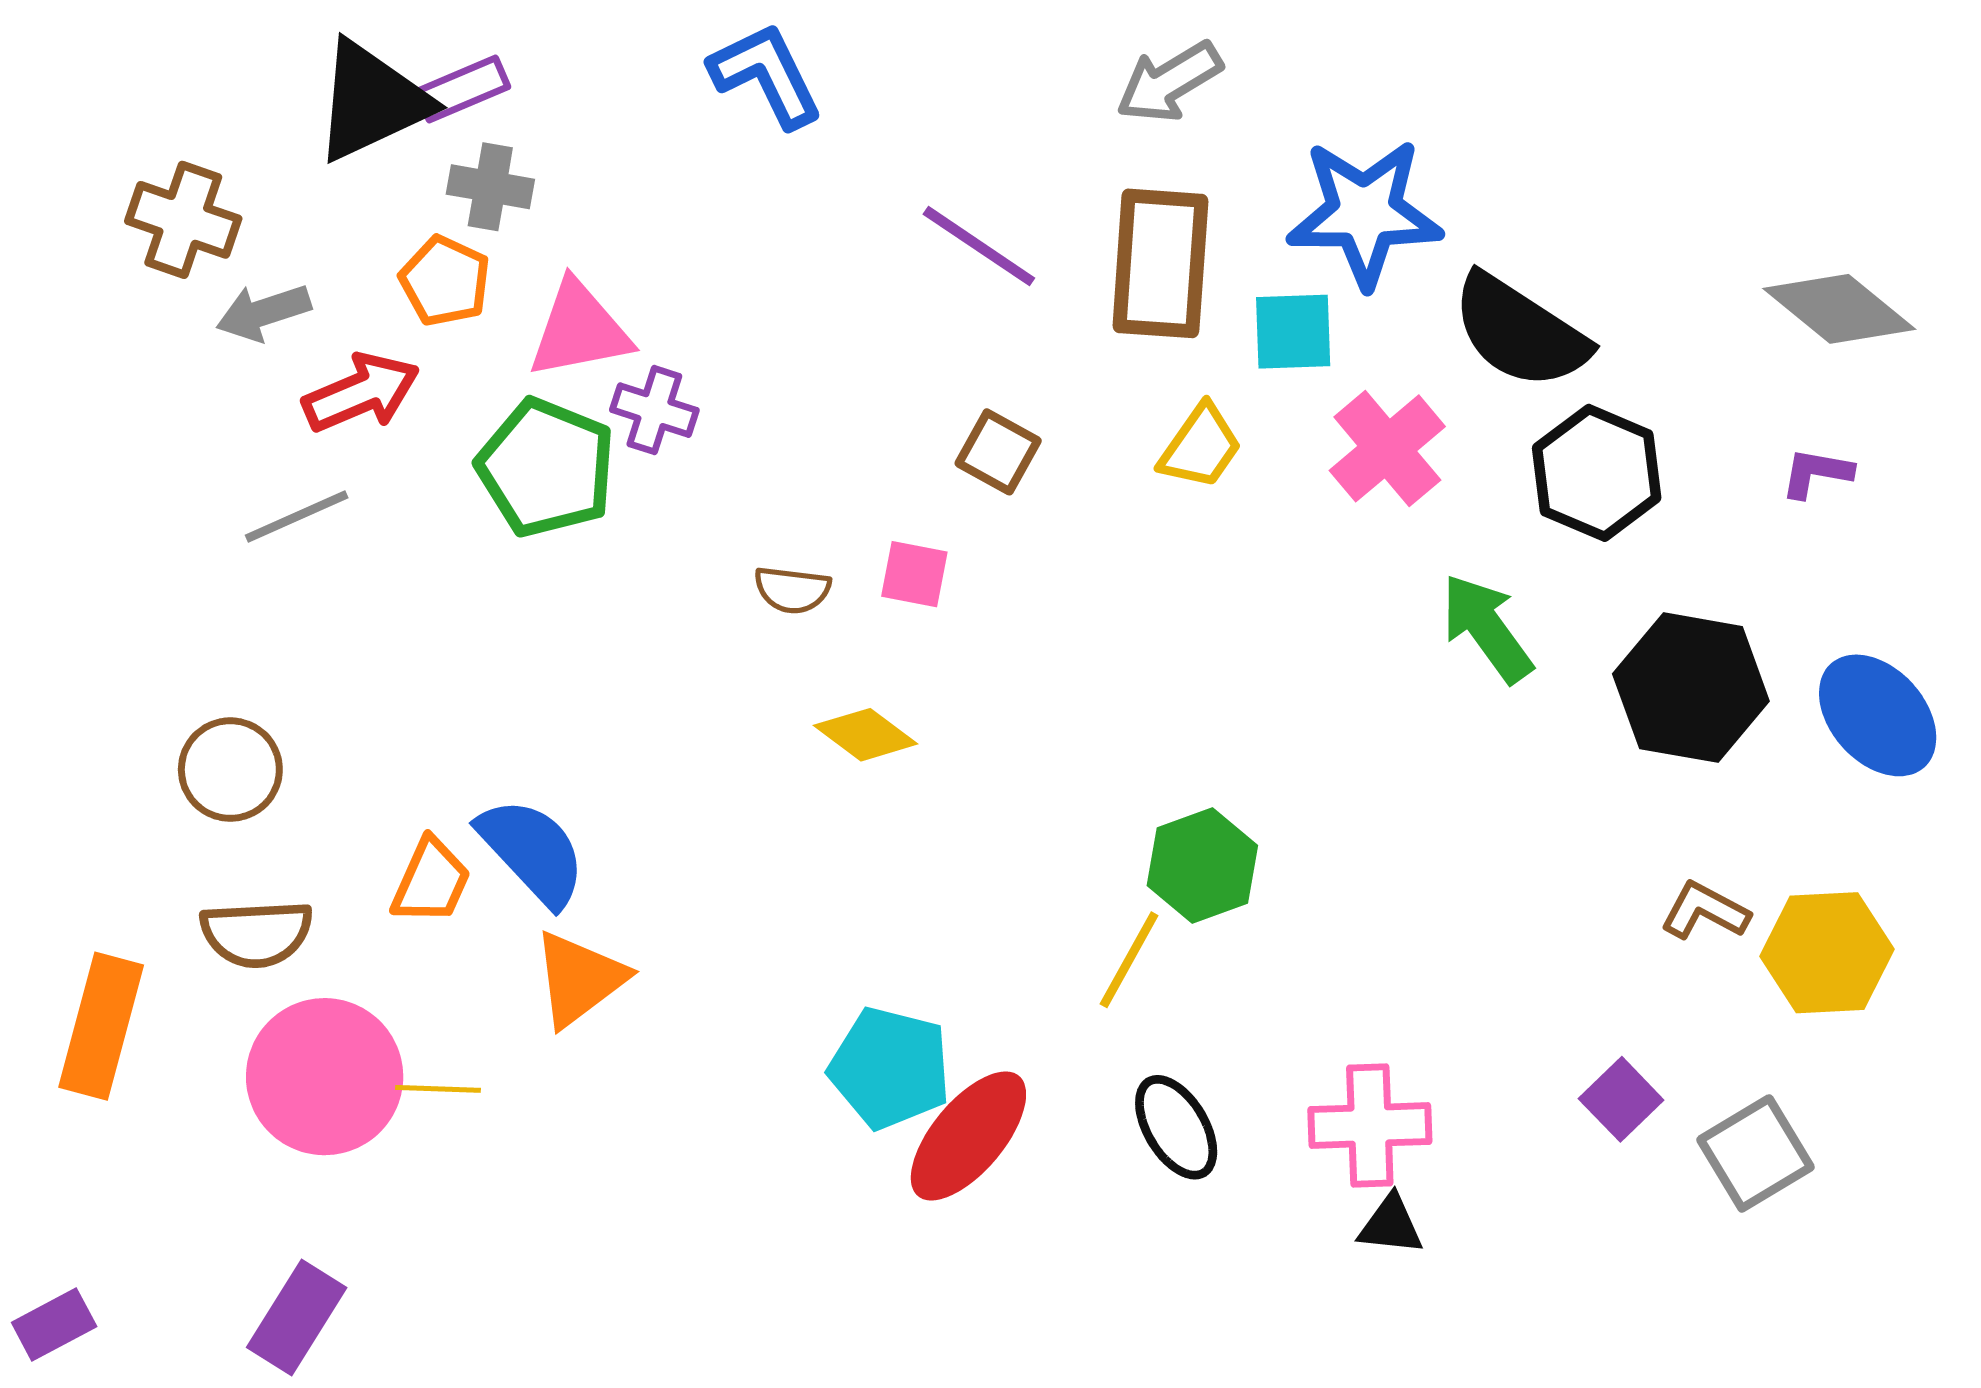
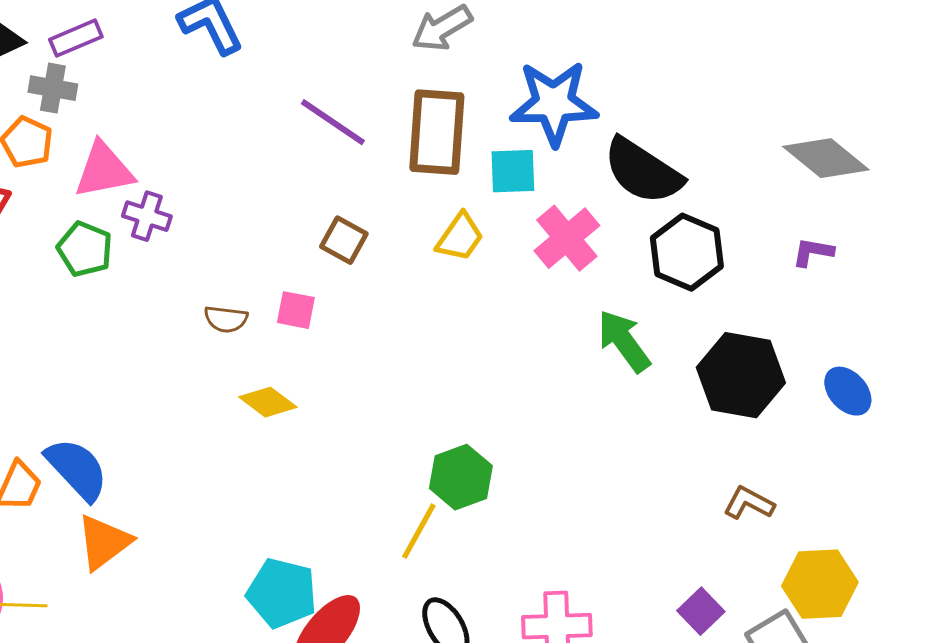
purple rectangle: (462, 89) -> (76, 38), moved
green pentagon: (546, 468) -> (85, 249), size x0.7
blue ellipse: (1878, 715) -> (848, 391), size x0.7
yellow hexagon: (1827, 953) -> (820, 584), moved

